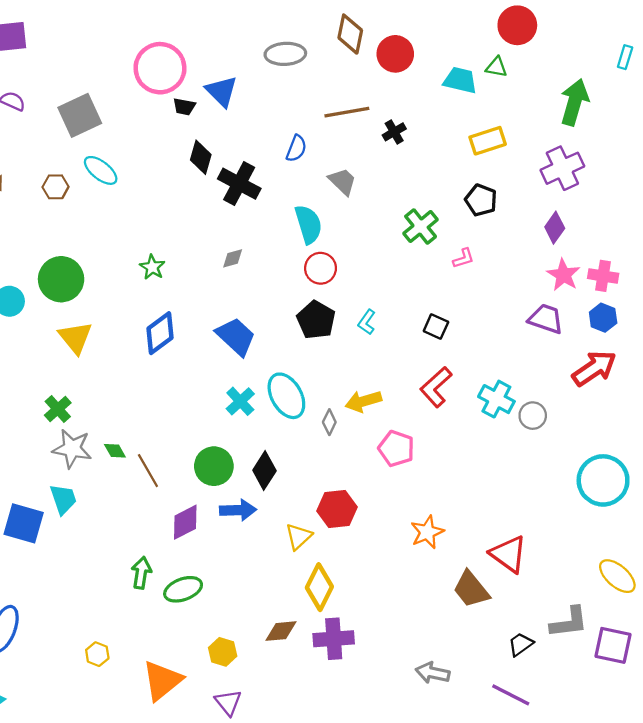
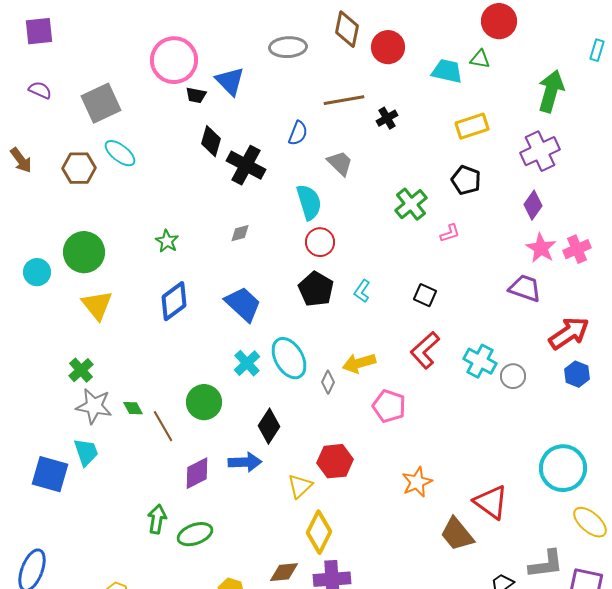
brown hexagon: (56, 187) -> (79, 168), size x1.4
pink cross: (603, 276) -> (577, 249), turned -32
blue hexagon: (603, 318) -> (577, 374), moved
green circle: (214, 466) -> (204, 402), moved
cyan circle: (603, 480) -> (563, 468), moved

